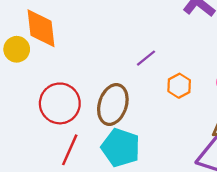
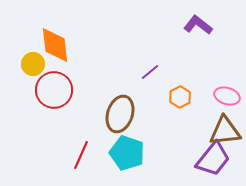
red circle: (60, 103) -> (54, 90), moved

